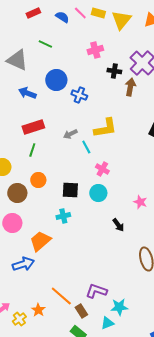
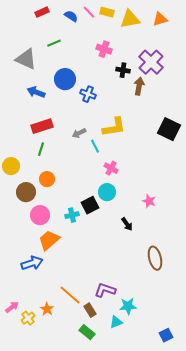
yellow triangle: (121, 20) -> (130, 19), turned 40
green line: (45, 44) -> (54, 43), turned -48
pink cross: (95, 50) -> (104, 49), turned 35
black square: (70, 190) -> (90, 205), moved, turned -30
pink circle: (12, 223) -> (40, 215), moved

